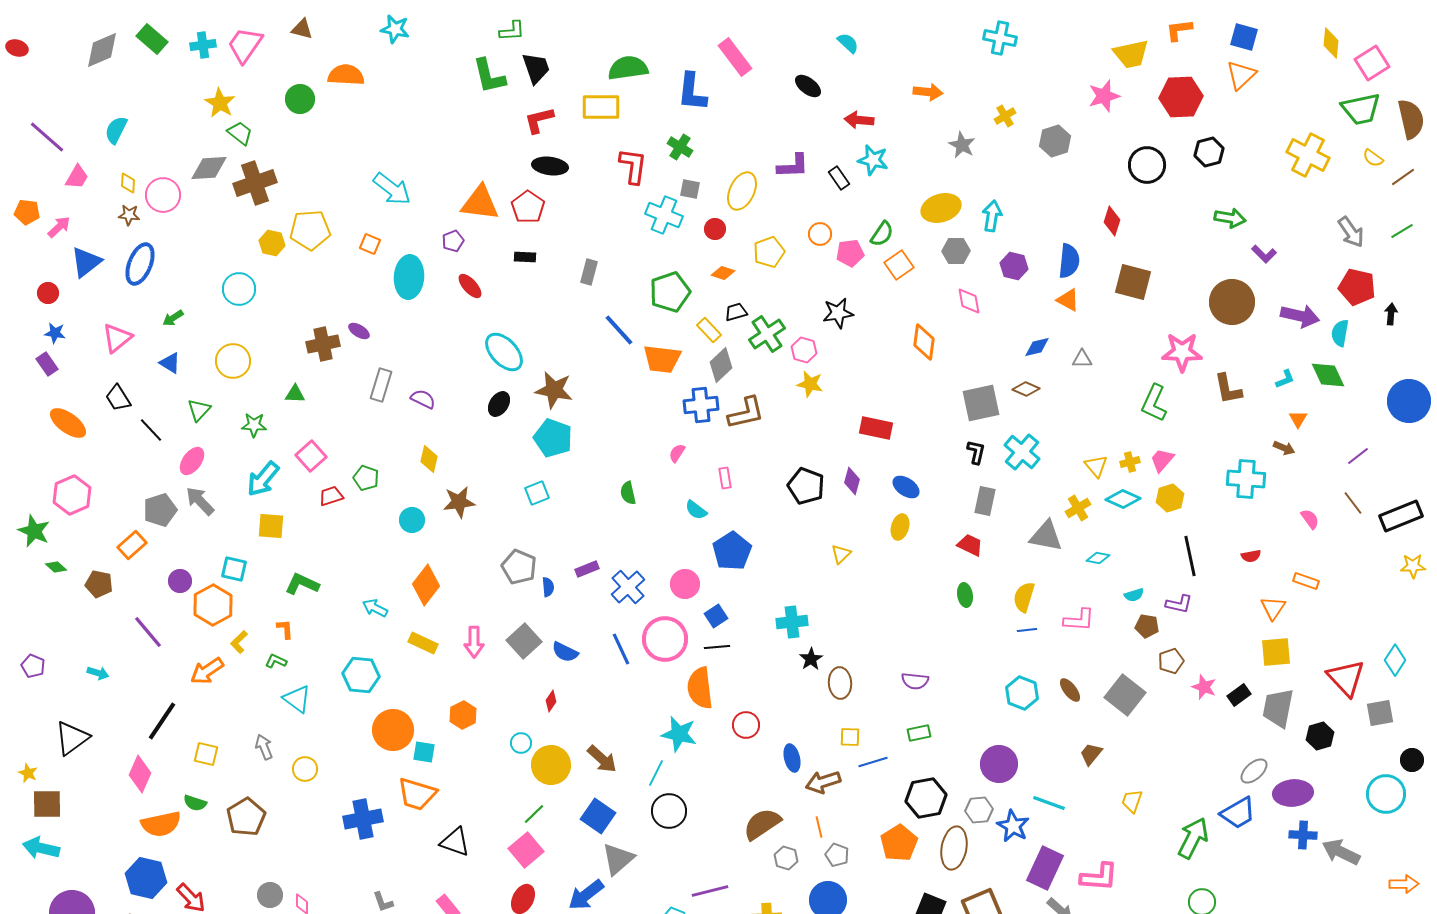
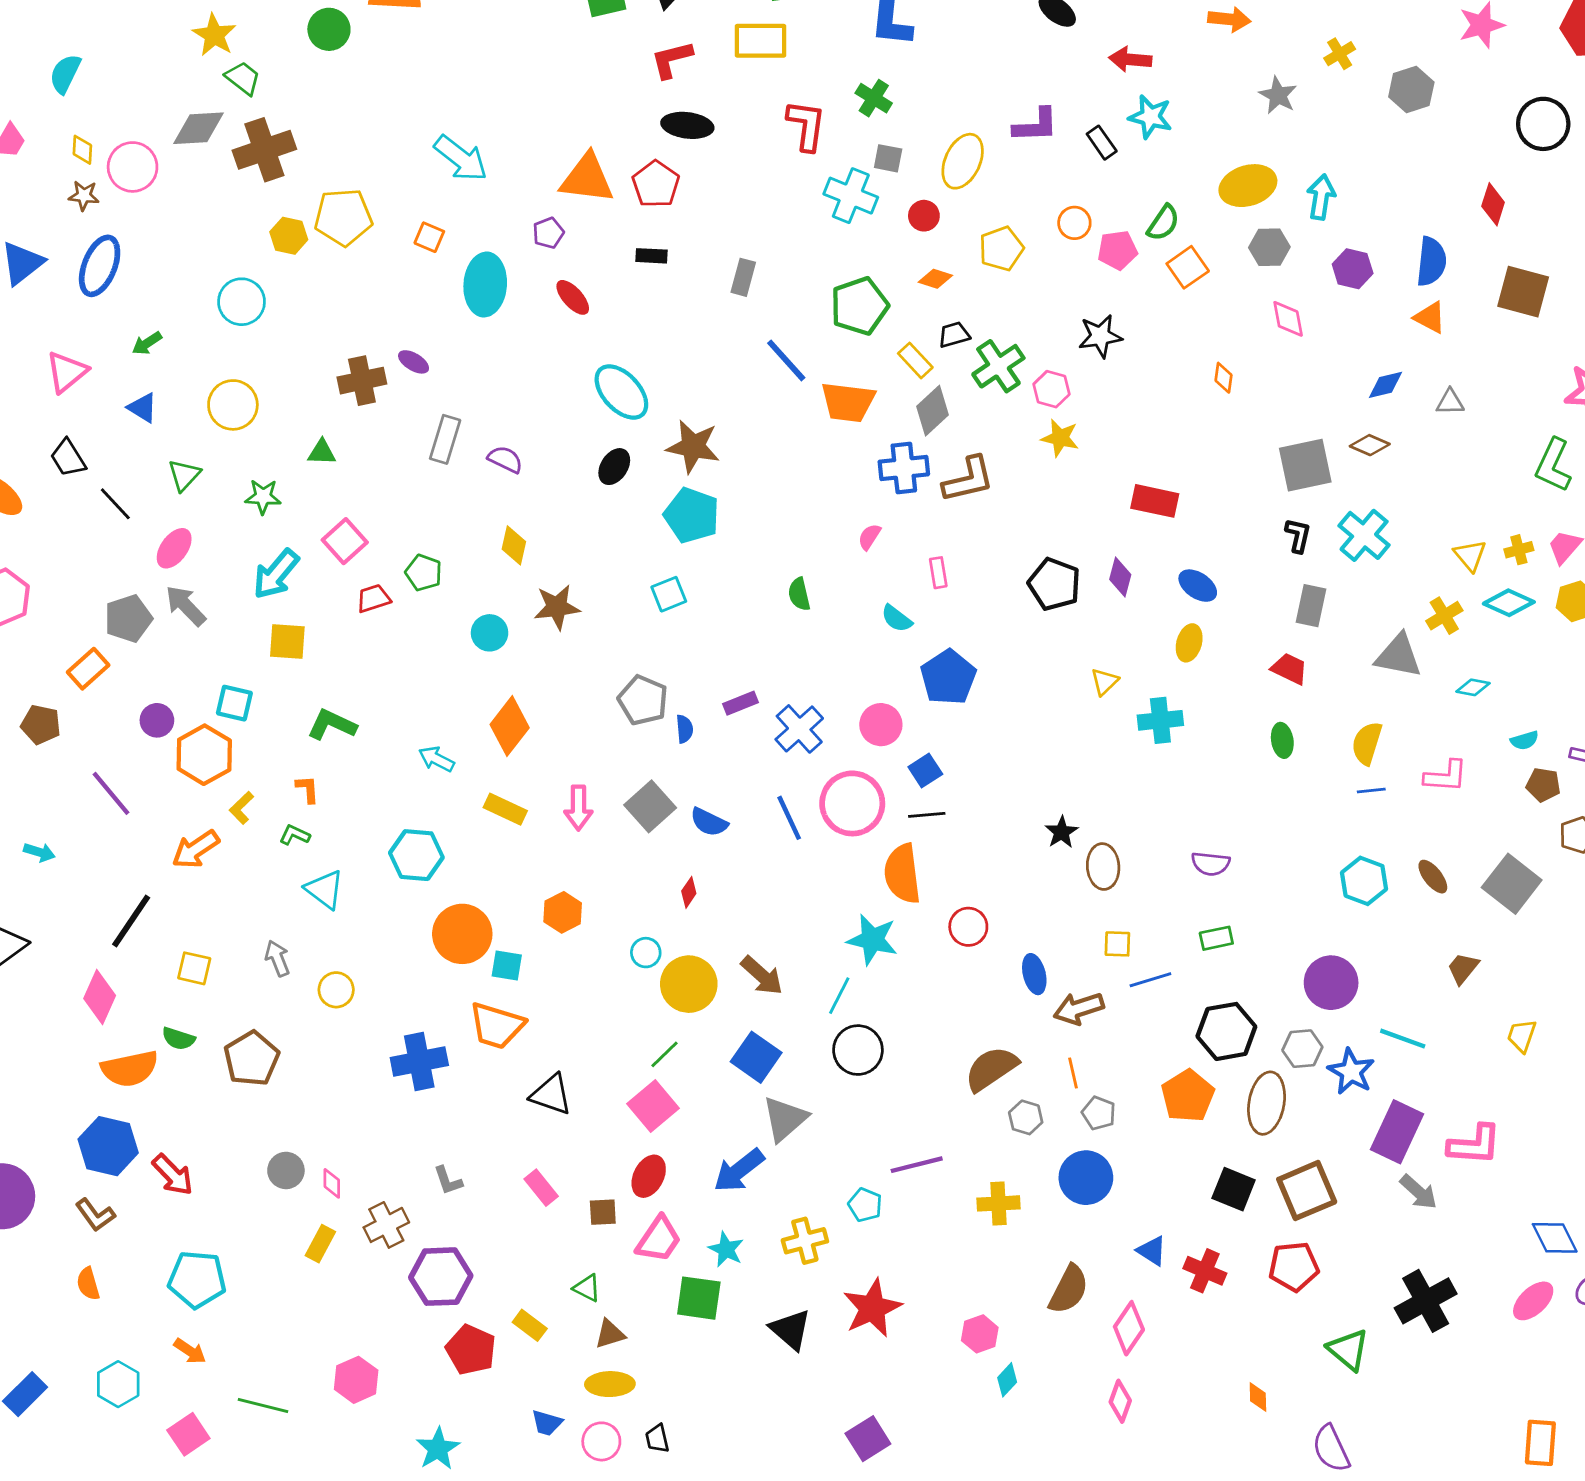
orange diamond: (924, 342) -> (1224, 378), size x0.6
cyan cross: (792, 622) -> (1160, 720), moved

